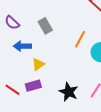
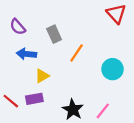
orange line: (80, 39) -> (77, 53), moved

